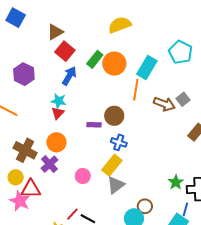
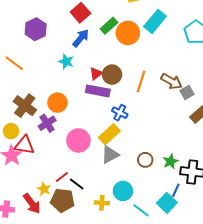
cyan rectangle: (147, 67) -> (155, 21), moved
orange line: (136, 90) -> (141, 81), moved
gray square: (183, 99) -> (187, 92), moved
red triangle: (58, 113) -> (96, 74), moved
brown circle: (114, 116) -> (112, 75), moved
purple rectangle: (94, 125) -> (98, 91), size x1.6
pink circle: (83, 176) -> (78, 140), size x1.5
brown circle: (145, 206) -> (145, 160), moved

